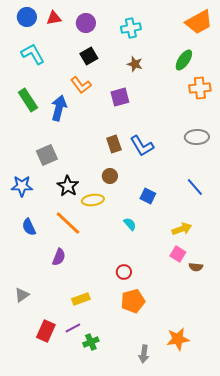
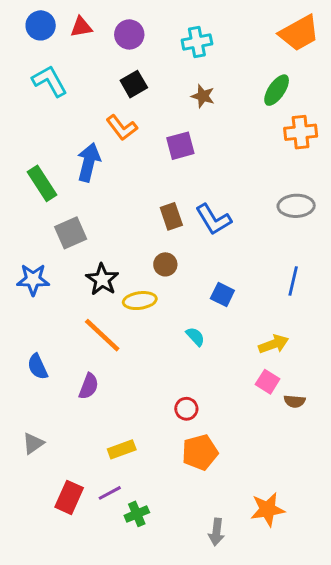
green rectangle: (28, 100) -> (42, 183), moved
blue line: (195, 187) -> (293, 281), turned 54
blue semicircle: (29, 227) -> (38, 367), moved

